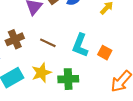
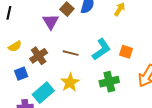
cyan L-shape: (80, 45) -> (101, 49), turned -135
green cross: (68, 79) -> (109, 82), moved

